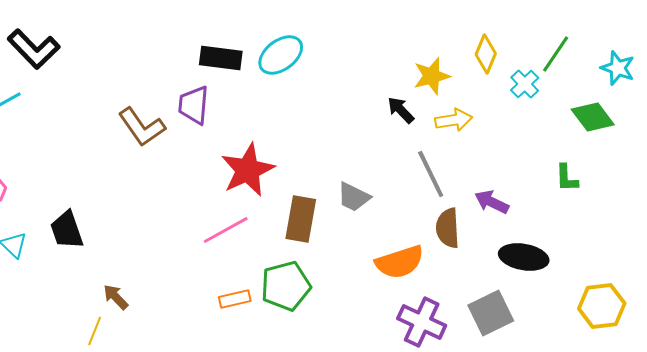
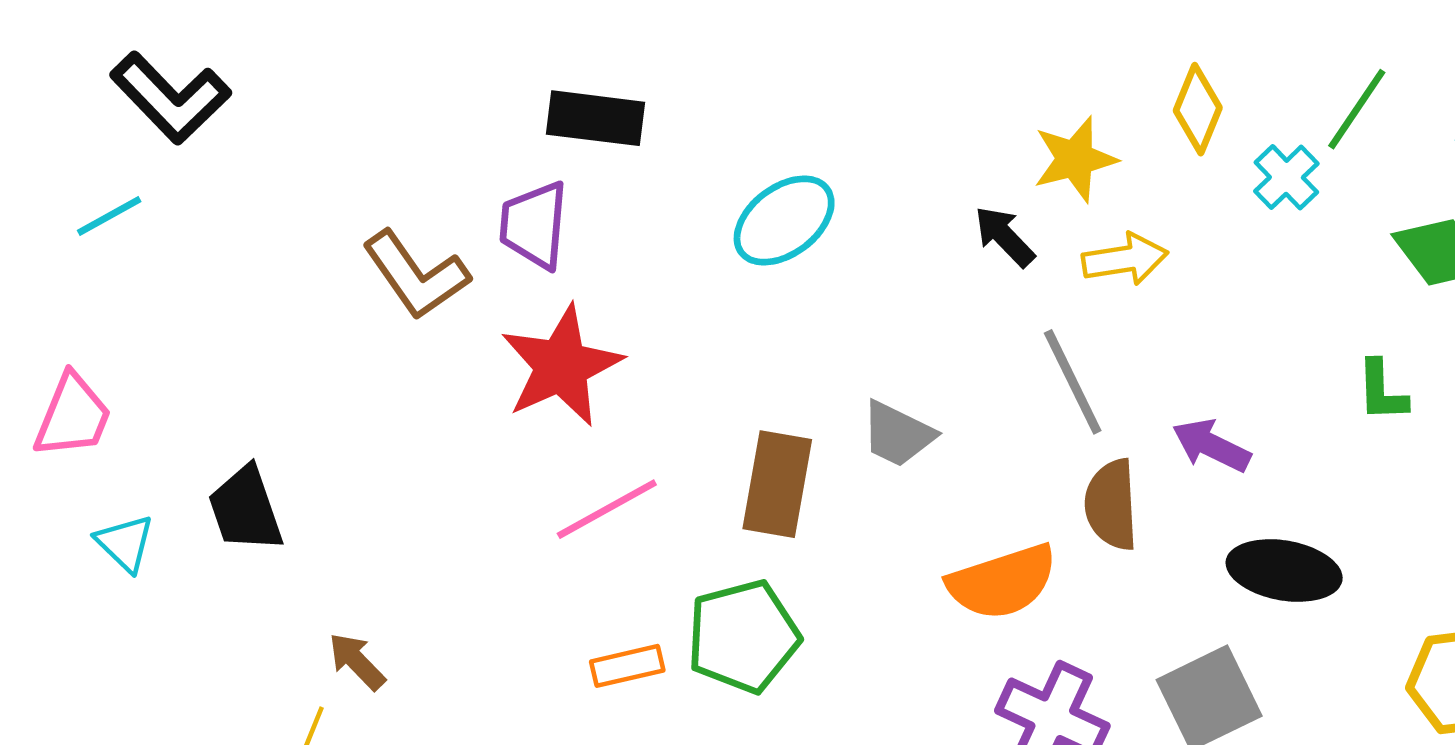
cyan ellipse: (281, 55) -> (784, 221), moved
red star: (248, 170) -> (561, 366), moved

